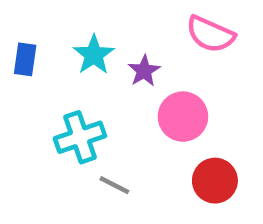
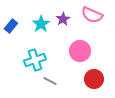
blue rectangle: (25, 59) -> (11, 26), turned 32
purple star: (144, 71) -> (63, 19), moved

